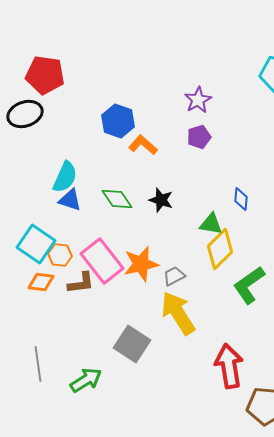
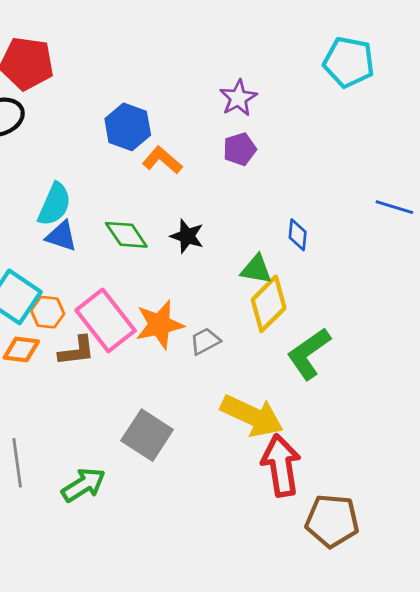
yellow arrow: (178, 313) -> (252, 416), moved, turned 147

